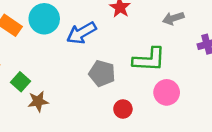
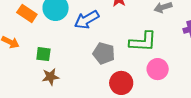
green square: (20, 82) -> (43, 54), moved, turned -35
red circle: (123, 109) -> (121, 83), size x1.5

